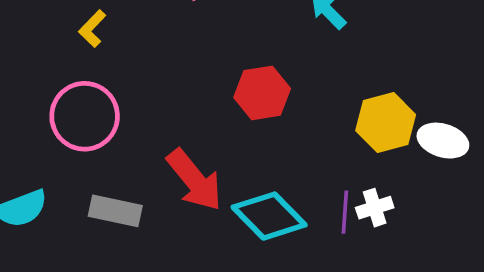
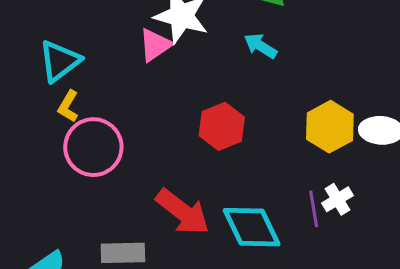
pink circle: (85, 116) -> (93, 147), moved
cyan diamond: (269, 216) -> (252, 227), turned 32

